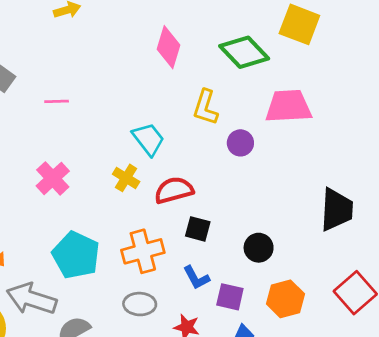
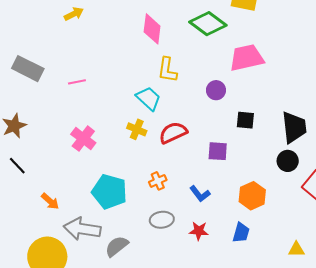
yellow L-shape: (205, 107) -> (167, 70), moved
black square: (198, 229) -> (245, 120), moved
black circle: (259, 248) -> (288, 161), moved
orange cross: (143, 251) -> (158, 181), size x0.6
purple square: (230, 297) -> (218, 151), moved
orange hexagon: (285, 299) -> (252, 196), moved

